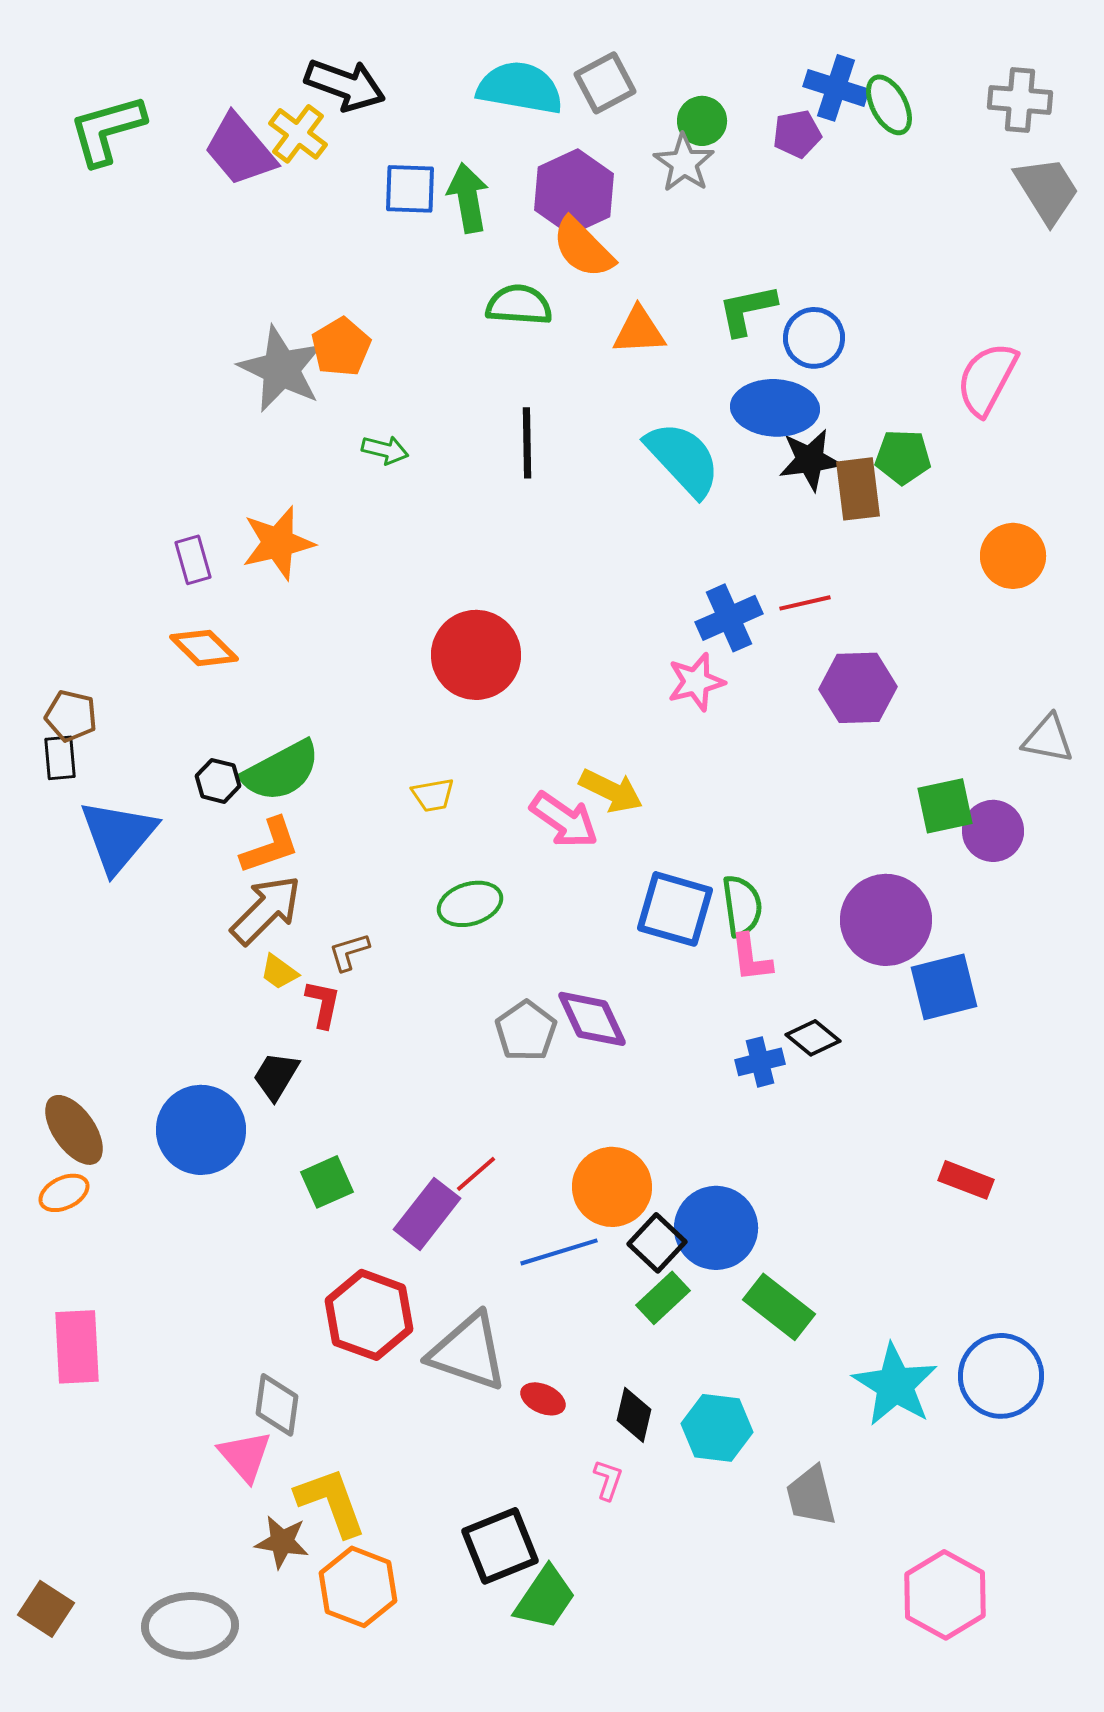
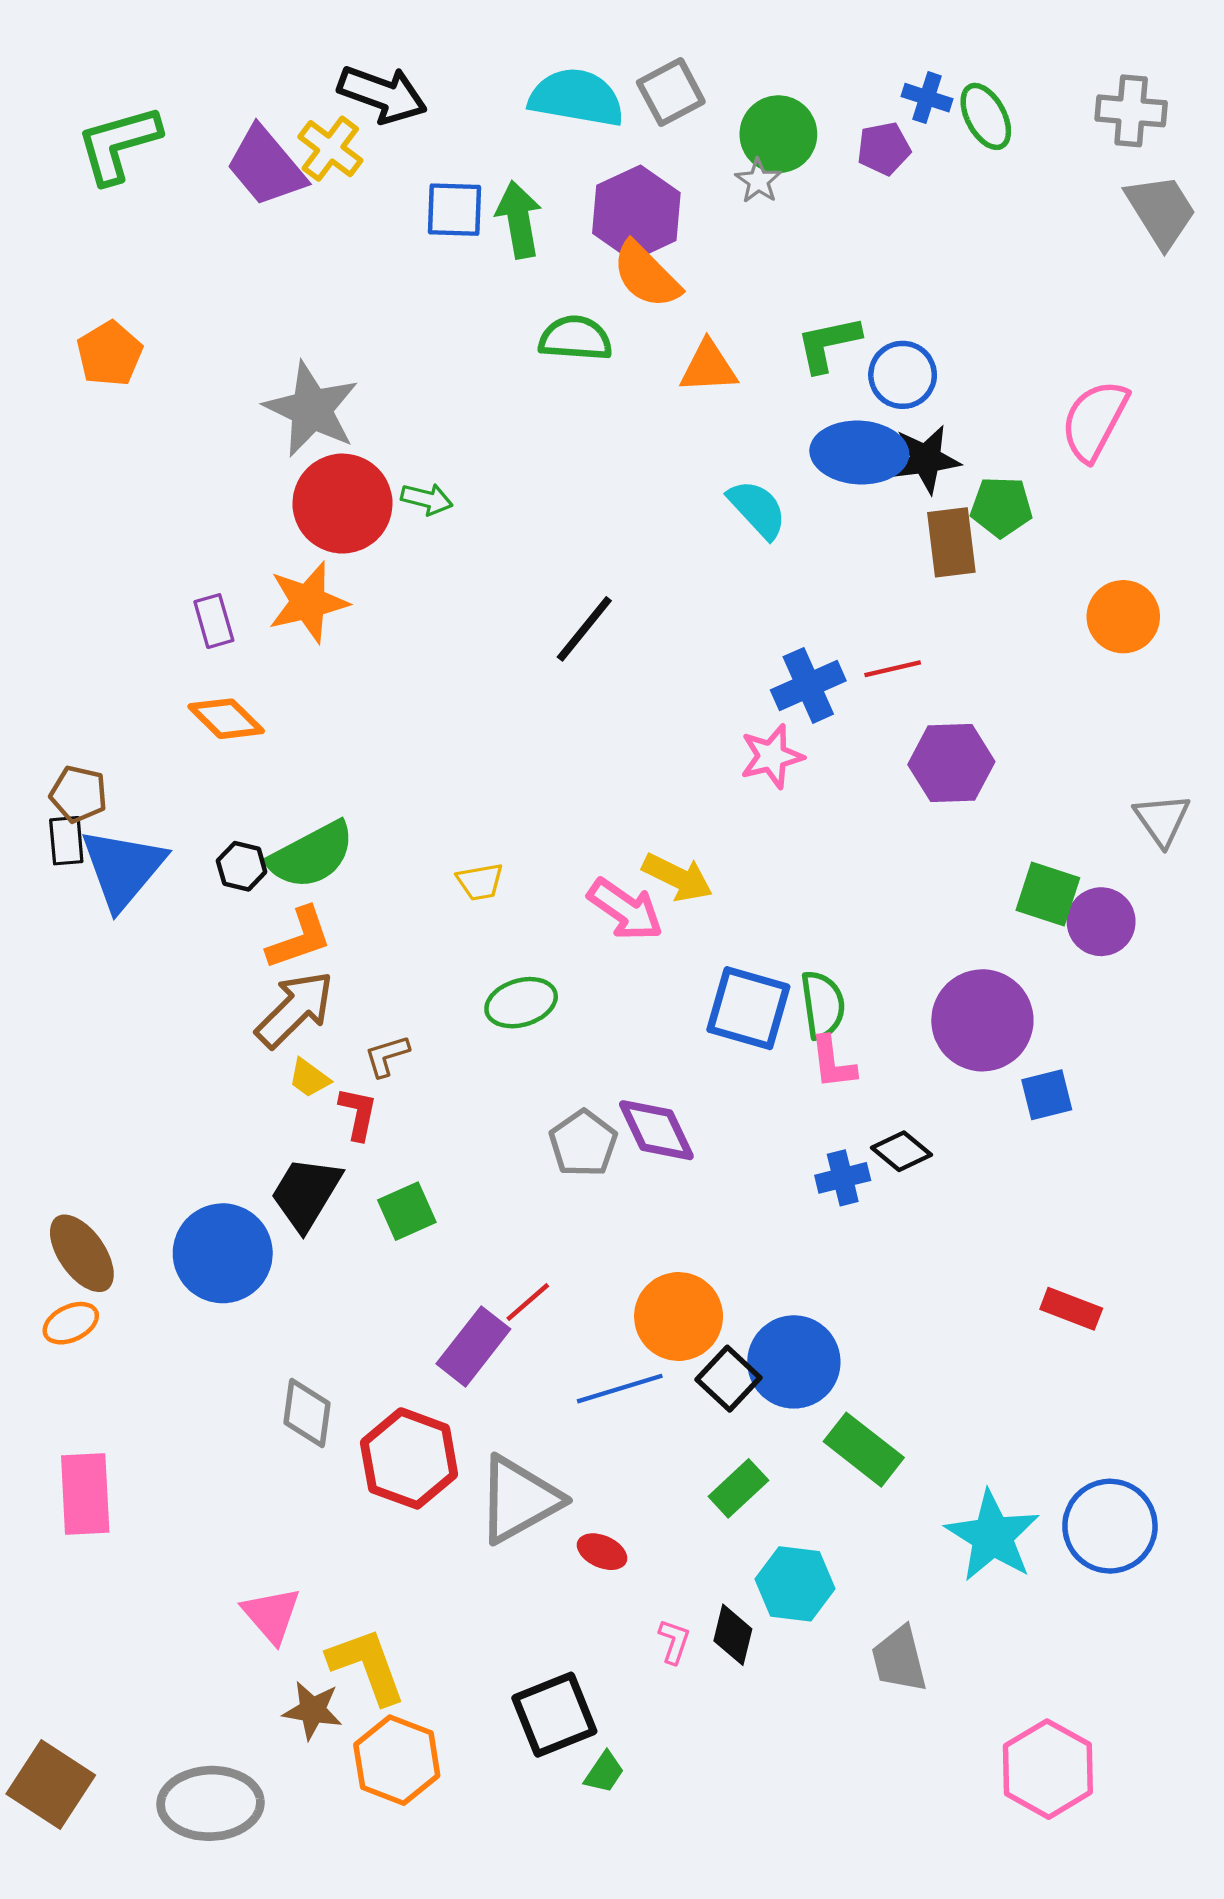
blue cross: (836, 88) -> (927, 98), size x0.7
green circle: (702, 121) -> (778, 134), size x1.4
gray star: (684, 163) -> (758, 181), size x0.7
orange pentagon: (341, 347) -> (110, 354), moved
black line: (527, 443) -> (584, 629), moved, turned 40
cyan semicircle: (683, 459) -> (757, 509), size x0.7
black star: (810, 460) -> (926, 459), moved
red circle: (476, 655) -> (342, 504), moved
gray triangle: (1048, 739) -> (1162, 820), turned 44
green square: (945, 806) -> (1048, 894), turned 30
blue triangle: (118, 836) -> (123, 868), moved
blue square: (944, 987) -> (1047, 1095), size x0.7
black trapezoid: (276, 1076) -> (306, 1193), size x1.4
green square: (327, 1182) -> (407, 1211), moved
green rectangle: (663, 1298) -> (738, 1488), moved
gray triangle: (468, 1352) -> (519, 1500), turned -48
gray diamond: (277, 1405) -> (307, 1413), moved
black diamond: (634, 1415) -> (733, 1635), moved
green trapezoid: (545, 1598) -> (604, 1772), size x0.6
brown square: (46, 1609) -> (51, 1785), size x1.4

